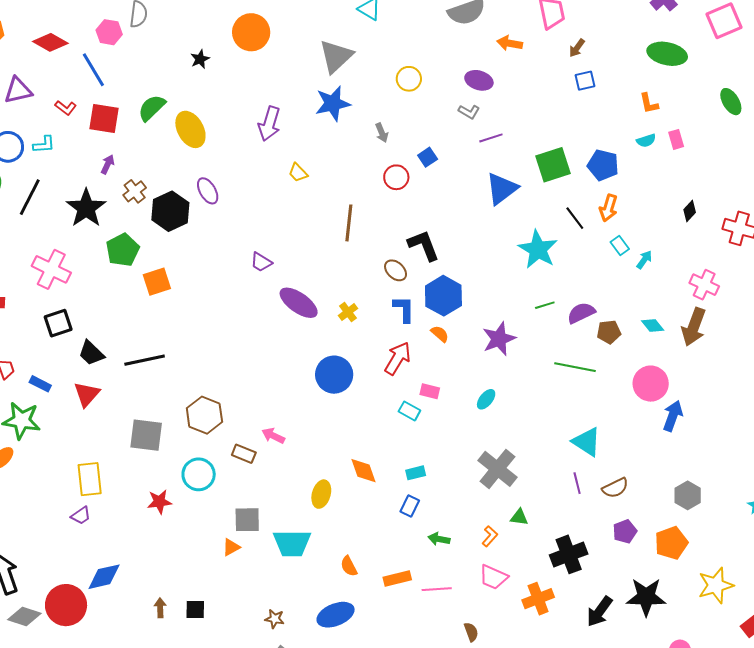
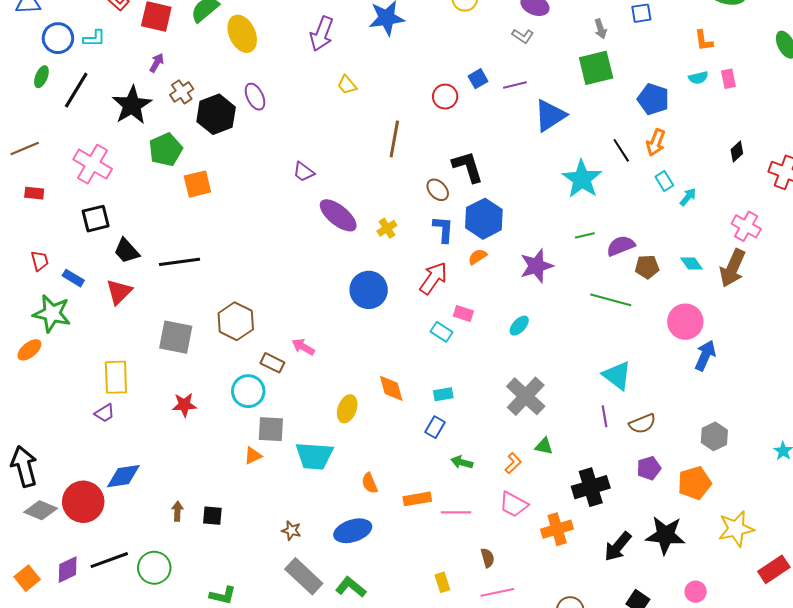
gray arrow: (382, 133) -> (601, 29), moved
purple line: (491, 138) -> (515, 85), moved
green square: (553, 165) -> (596, 68), moved
orange semicircle: (440, 334) -> (477, 257), turned -78
cyan circle: (199, 474) -> (248, 391), moved

